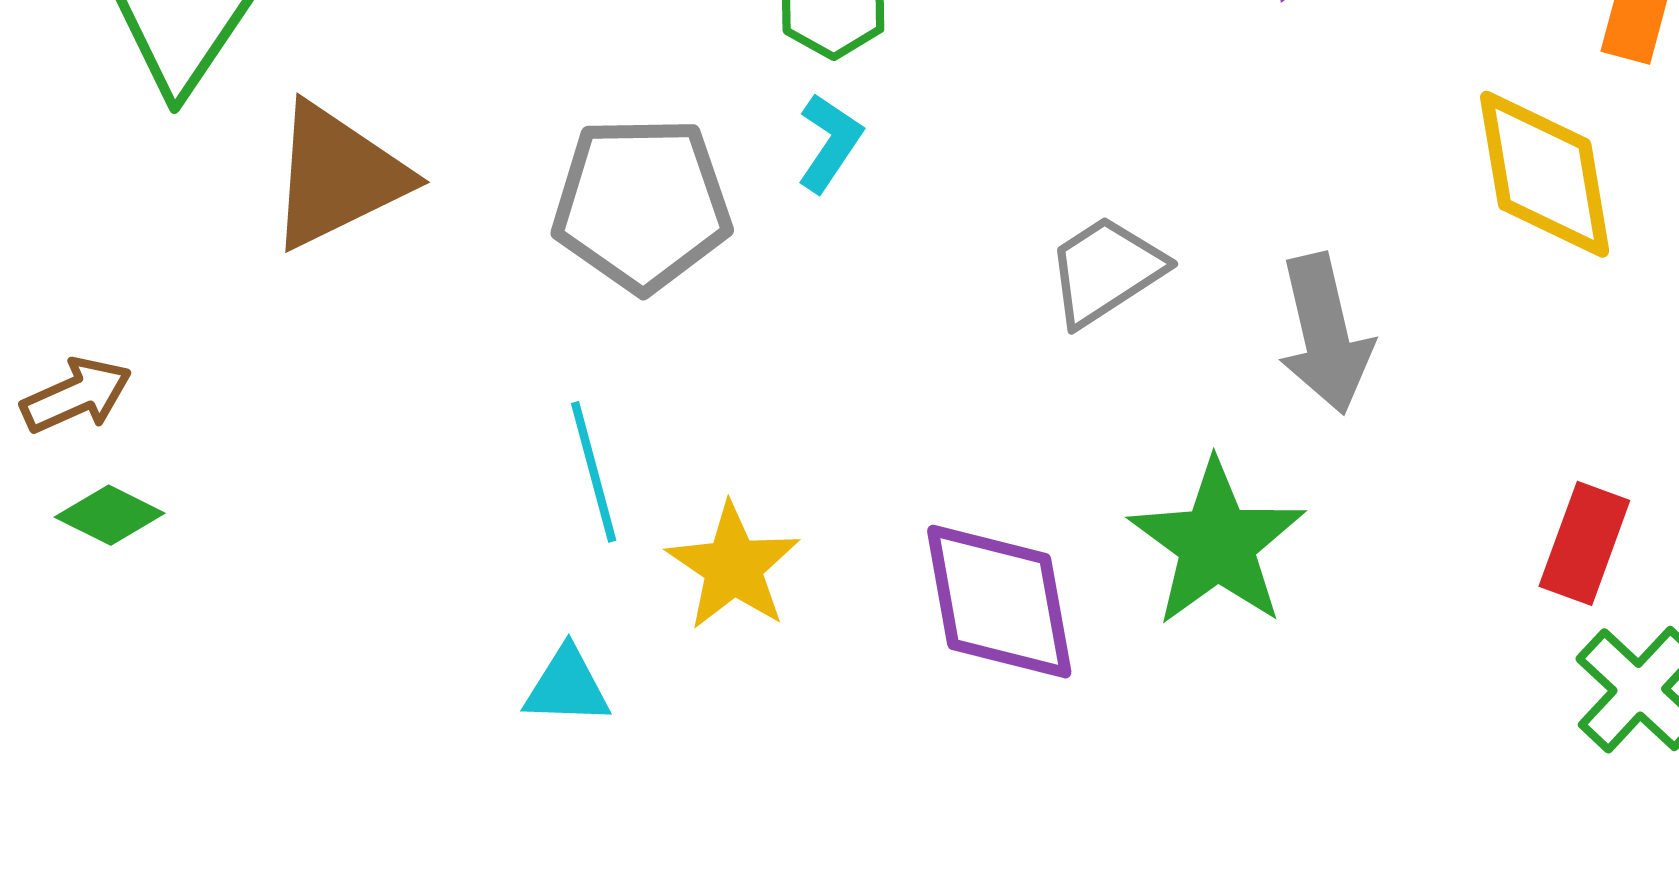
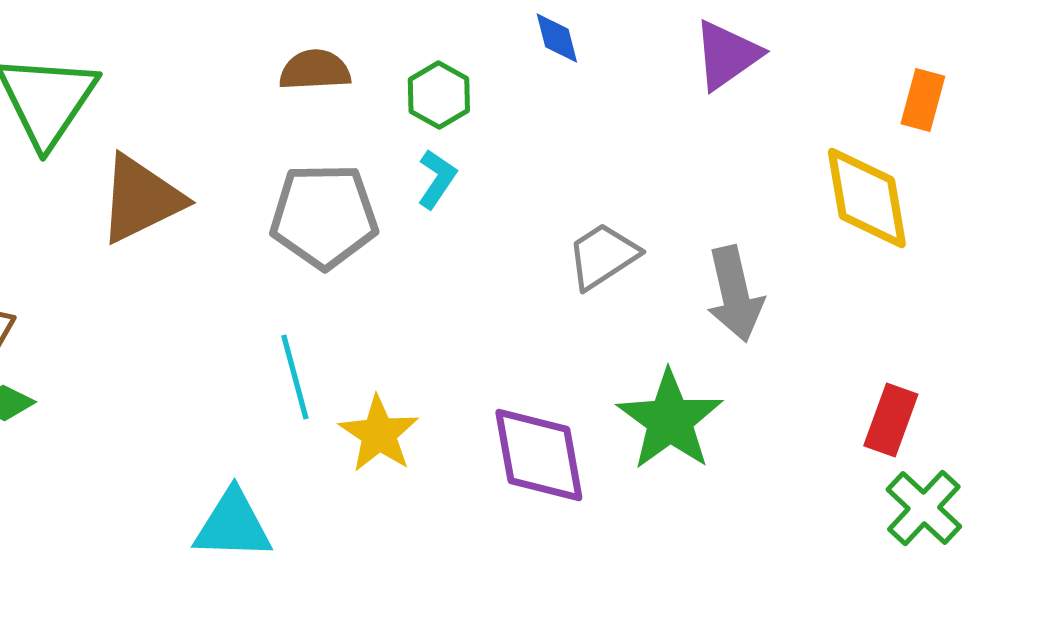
cyan triangle: (567, 686) -> (233, 525), moved, size x1.5

